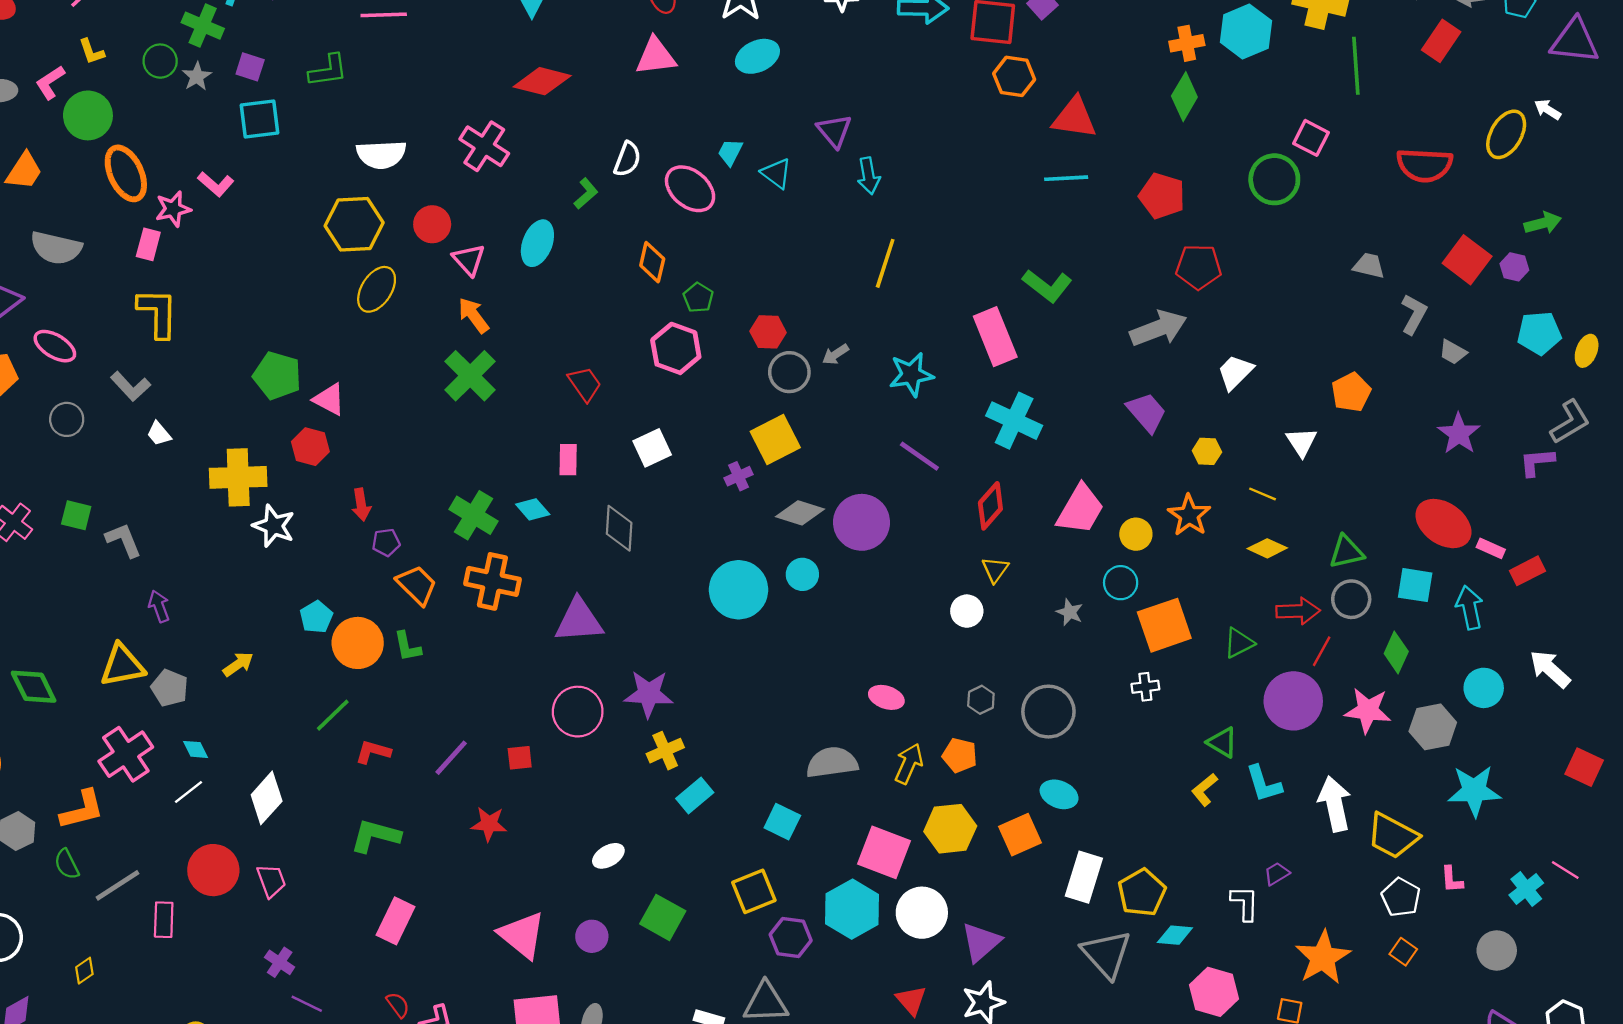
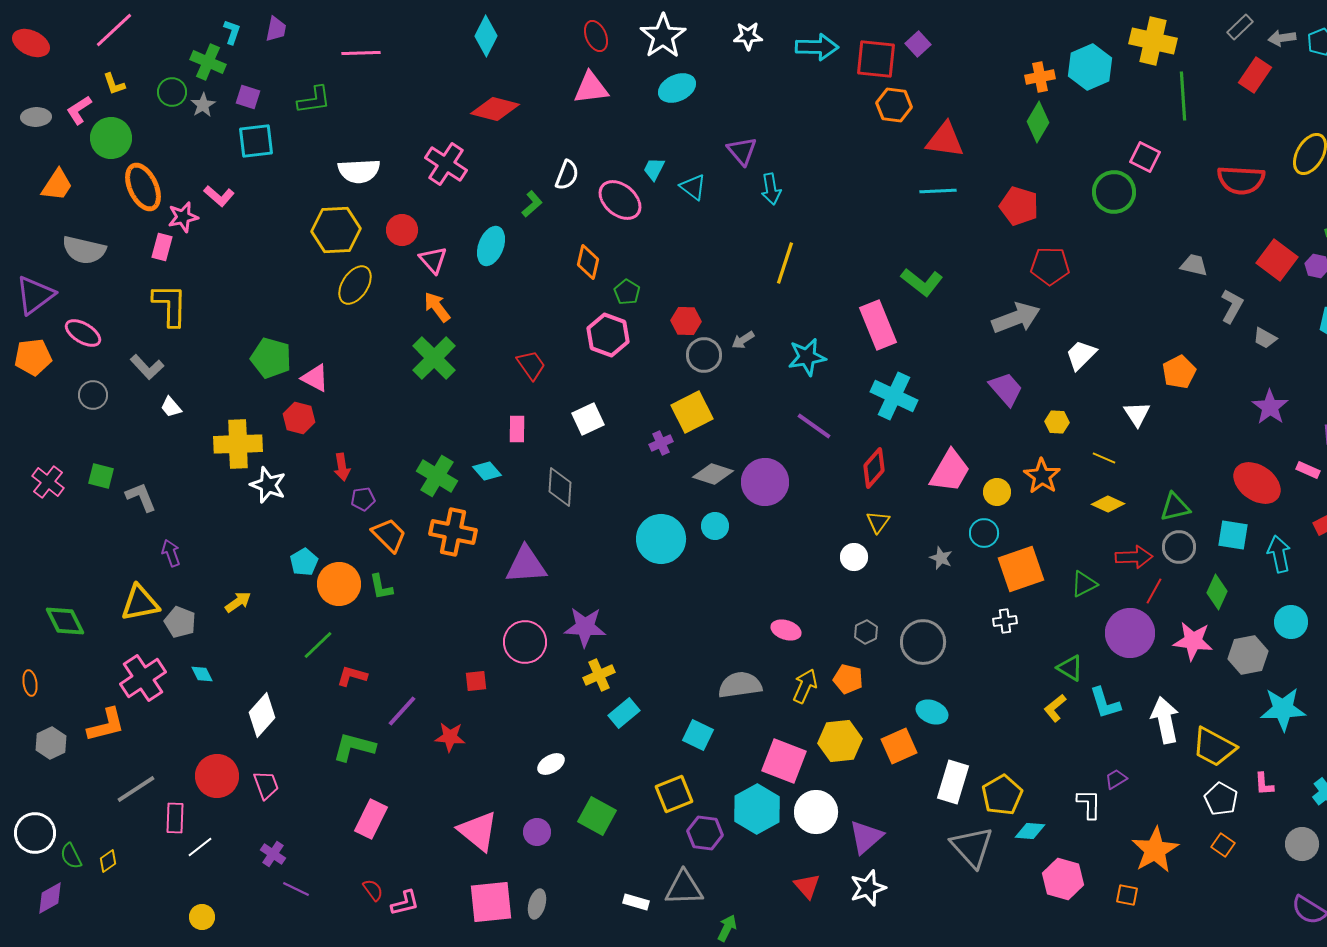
pink rectangle: (1491, 548) -> (1308, 470), moved
purple line: (451, 758) -> (402, 711), moved
white line: (189, 792) -> (200, 847), moved
green semicircle: (67, 864) -> (71, 856), moved

